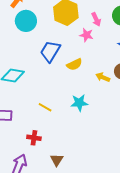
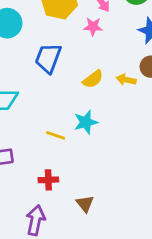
yellow semicircle: (74, 64) -> (93, 79), moved
cyan star: (79, 103) -> (86, 122), moved

